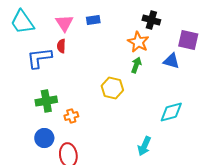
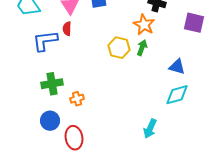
blue triangle: (171, 61) -> (177, 67), moved
yellow hexagon: (112, 88) -> (119, 48), moved

